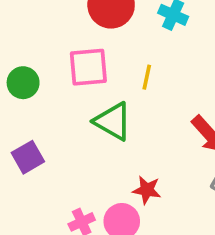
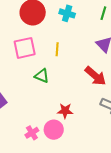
green triangle: (113, 121) -> (42, 76), size x0.7

